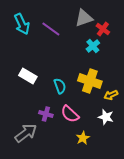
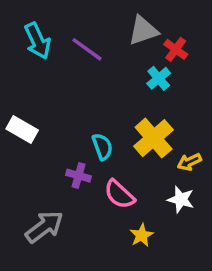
white rectangle: (28, 76) -> (22, 130), moved
yellow cross: (90, 81) -> (154, 138), turned 30
purple cross: (46, 114) -> (78, 176), moved

